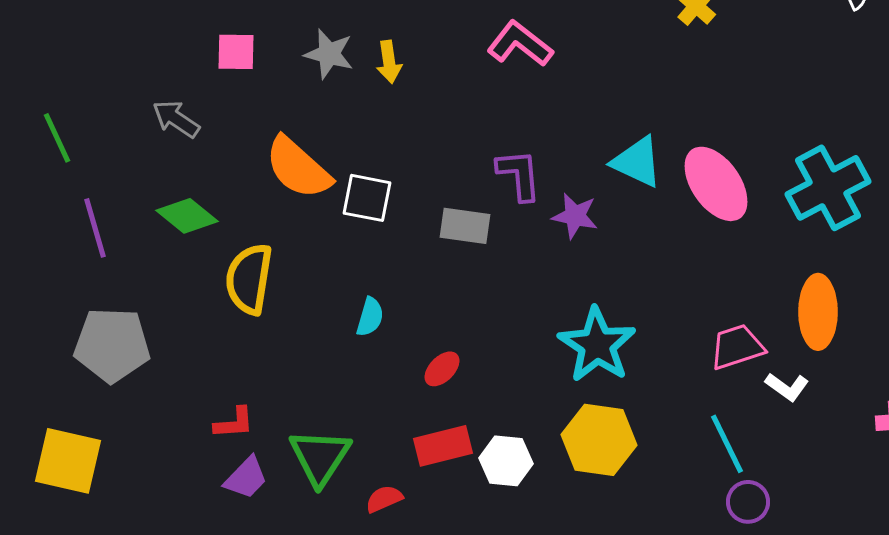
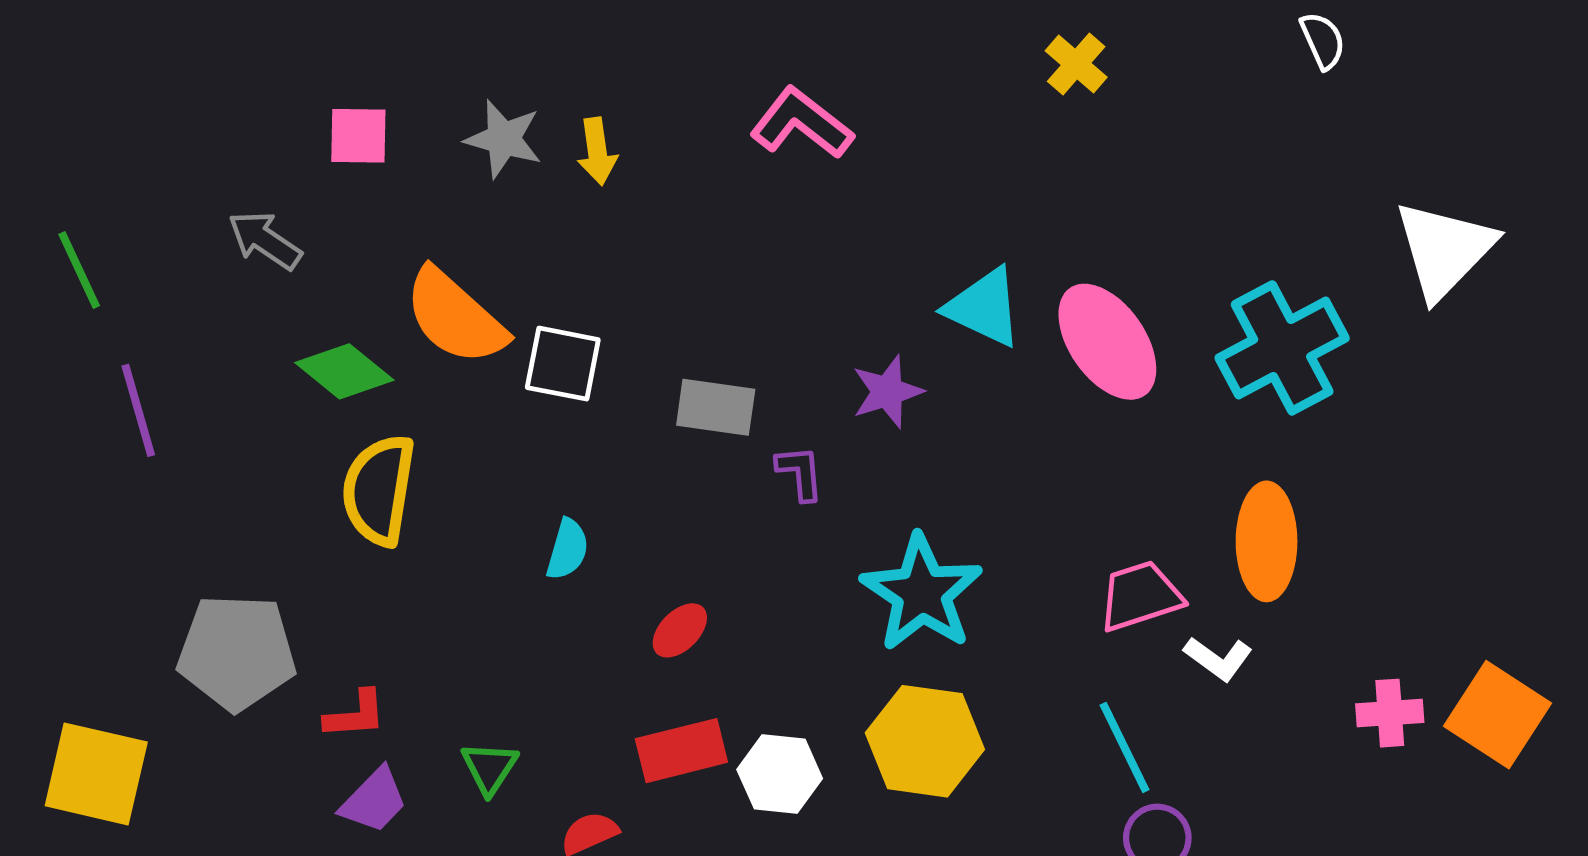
purple L-shape: (519, 175) -> (800, 473), moved, size x0.7
green diamond: (187, 216) -> (344, 371), moved
purple star: (575, 216) -> (887, 392), turned -30
gray pentagon: (112, 345) -> (237, 652), moved
green triangle: (320, 457) -> (489, 768), size x0.6

